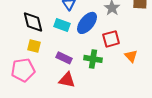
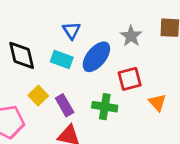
yellow square: (34, 46) -> (38, 96), moved, turned 32
purple rectangle: (64, 58) -> (65, 105), turned 35

